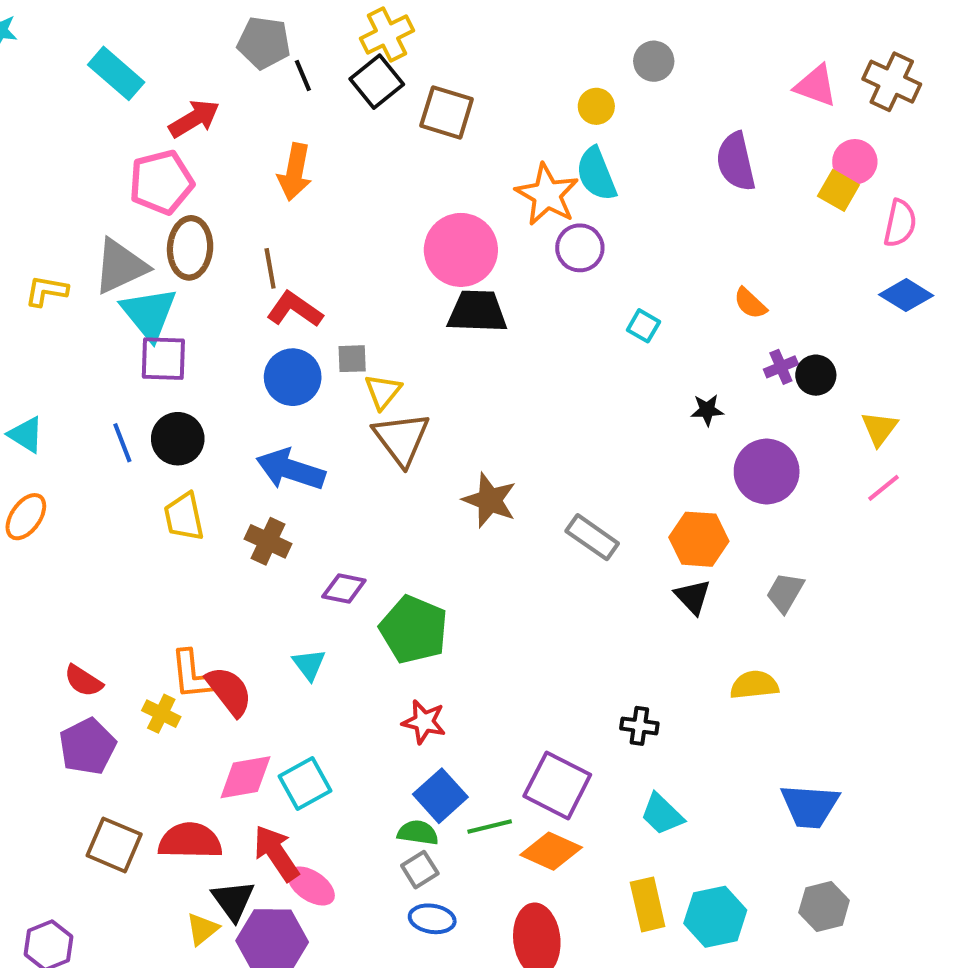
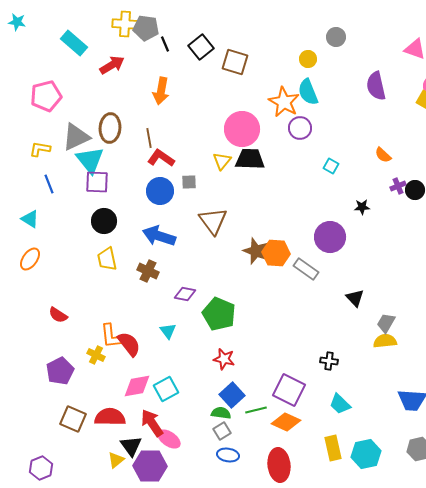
yellow cross: (387, 34) -> (125, 24), moved, turned 30
pink pentagon: (161, 182) -> (46, 96), moved
yellow triangle: (383, 392) -> (222, 161), moved
blue line: (122, 443) -> (49, 184), moved
purple circle: (767, 472) -> (330, 237), moved
orange hexagon: (699, 539) -> (276, 253), moved
gray trapezoid: (785, 593) -> (386, 323), moved
red semicircle: (83, 681) -> (58, 315), moved

